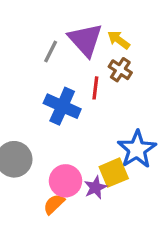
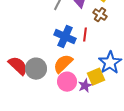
red line: (95, 88) -> (85, 35), moved
orange semicircle: (54, 204) -> (63, 64), moved, size x1.5

